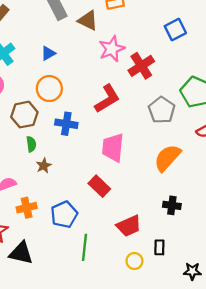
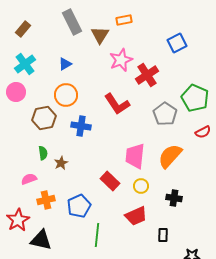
brown triangle: (88, 20) -> (100, 35), turned 36
red L-shape: (107, 99) -> (117, 104), turned 88
green semicircle: (31, 144) -> (43, 153), moved
pink trapezoid: (113, 148) -> (135, 156), moved
yellow circle: (134, 261) -> (141, 186), moved

